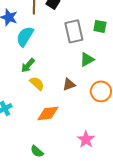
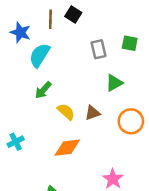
gray rectangle: (74, 31) -> (98, 49), size x0.7
yellow semicircle: (37, 83) -> (66, 112), moved

